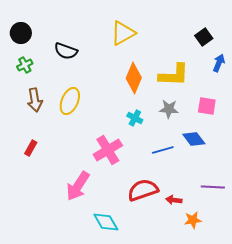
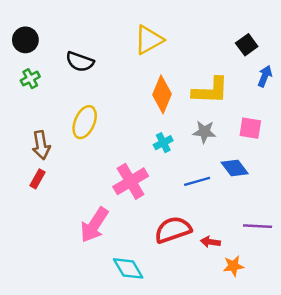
brown arrow: (35, 100) -> (41, 145), moved
cyan cross: (135, 118) -> (163, 143), turned 35

